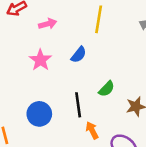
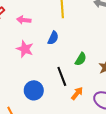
pink arrow: (48, 24) -> (24, 20), turned -144
orange arrow: (92, 130) -> (77, 93), turned 80

